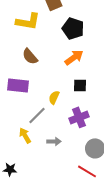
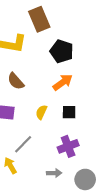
yellow semicircle: (54, 97) -> (41, 112), moved
gray arrow: (54, 141) -> (54, 173), moved

